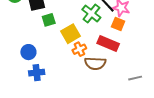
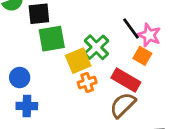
green cross: (91, 13) -> (96, 47), moved
green square: (49, 20) -> (52, 39), size x1.5
brown semicircle: (95, 63) -> (123, 105), moved, turned 125

